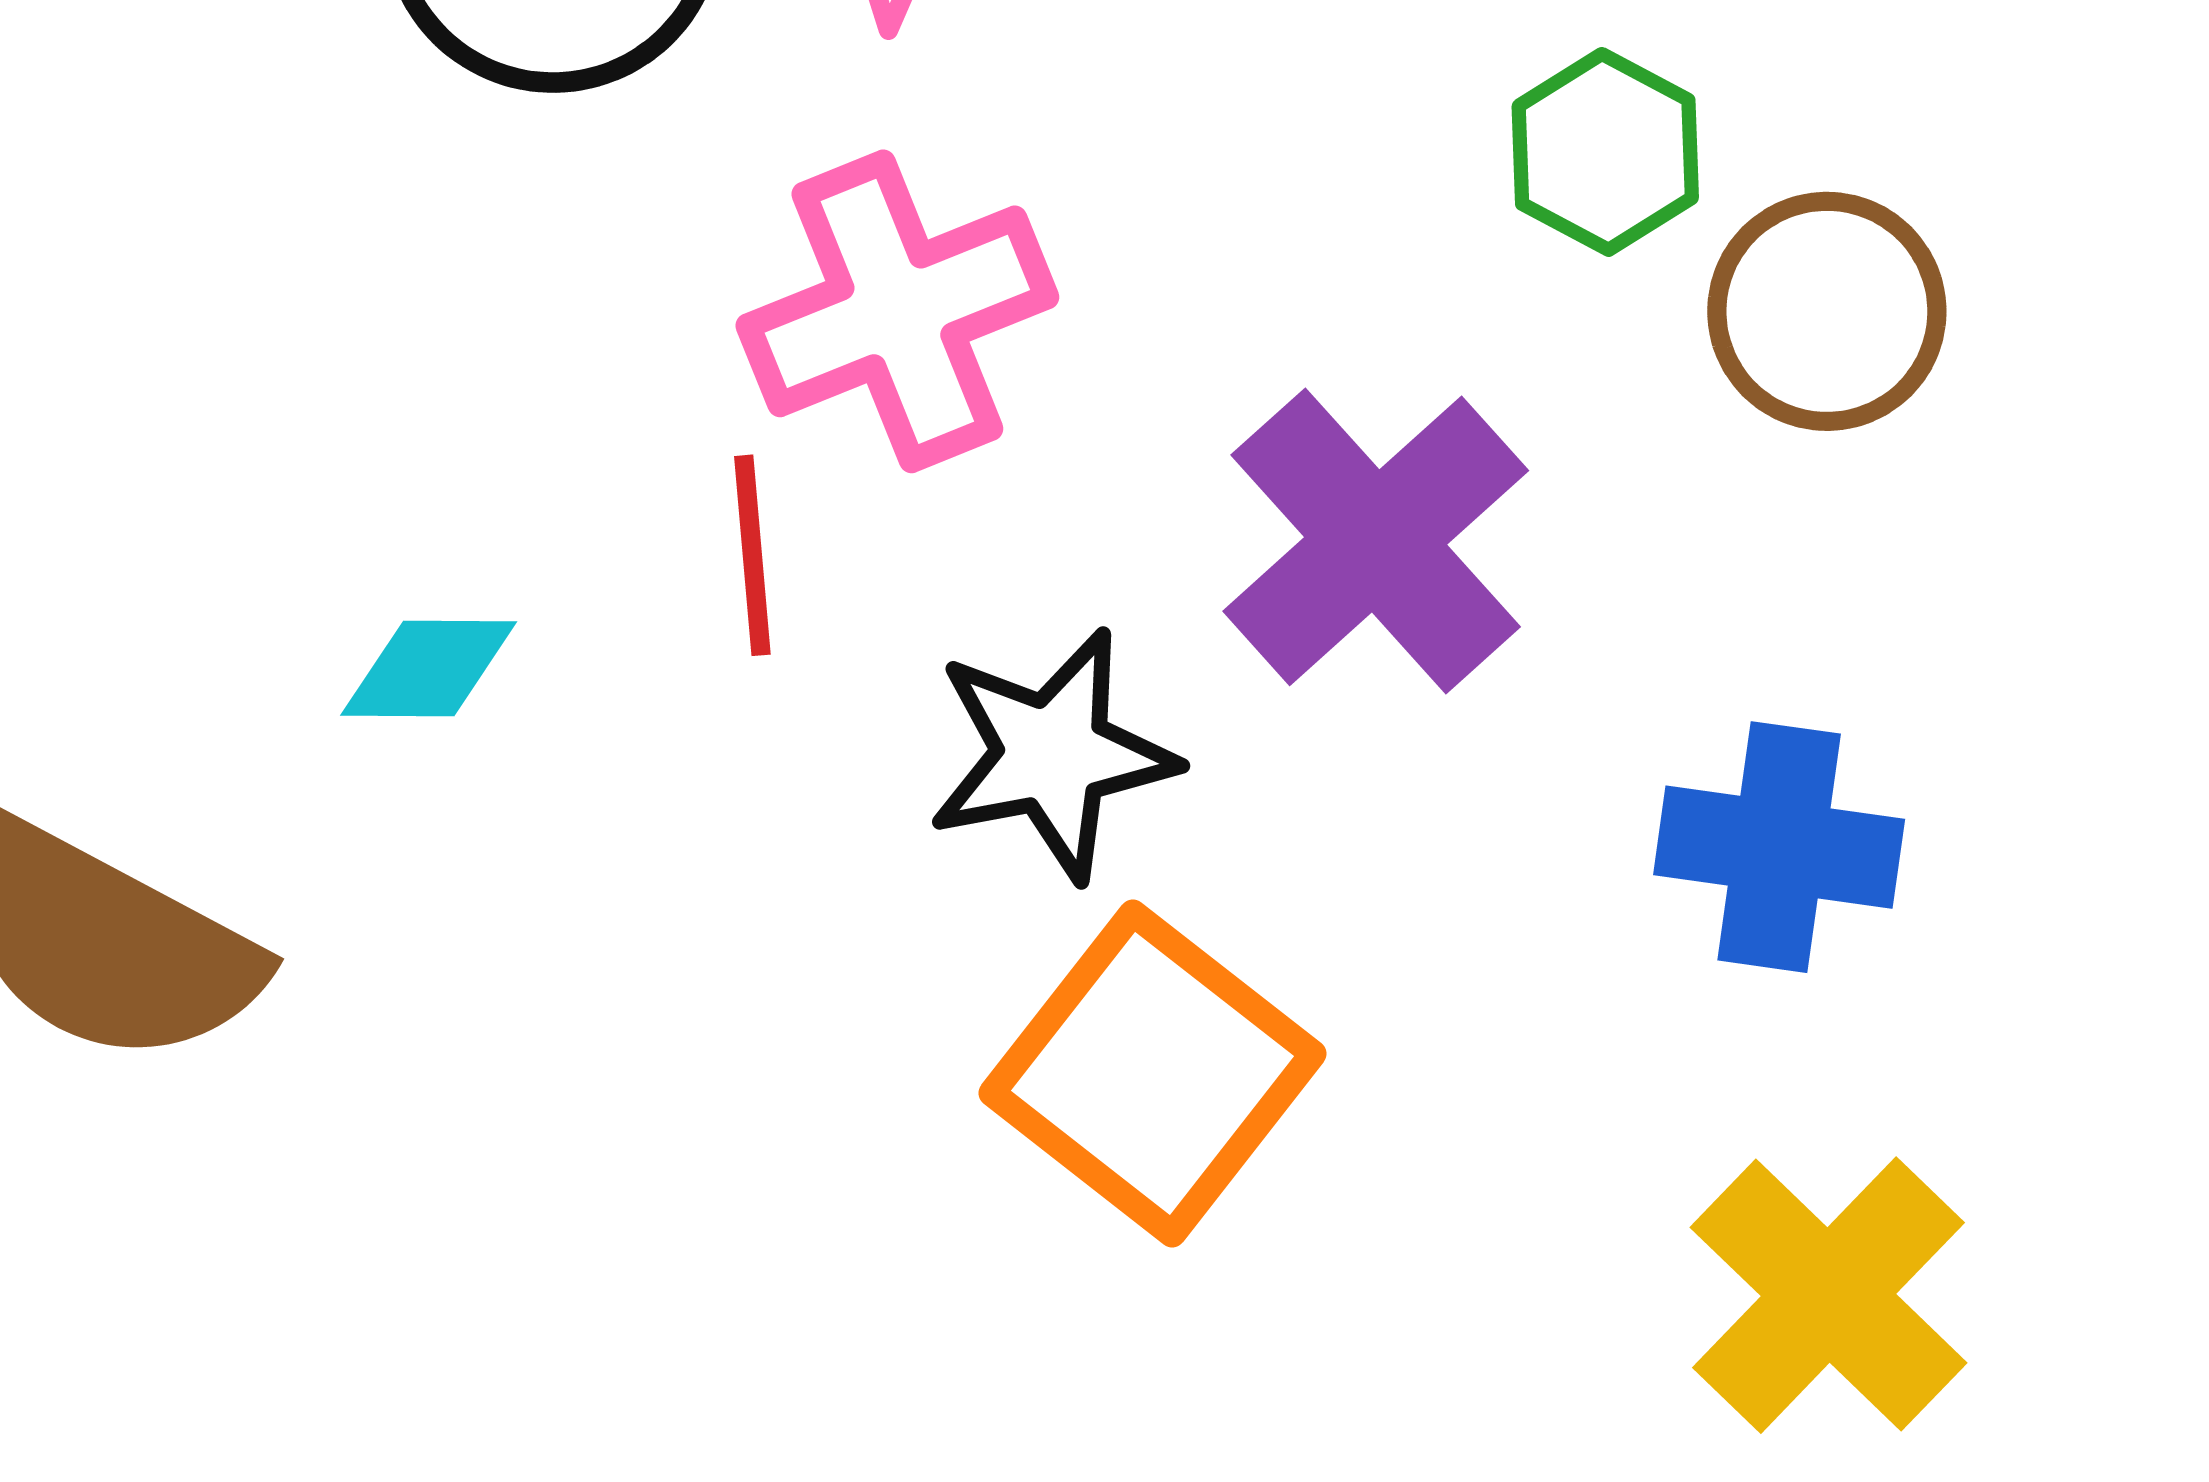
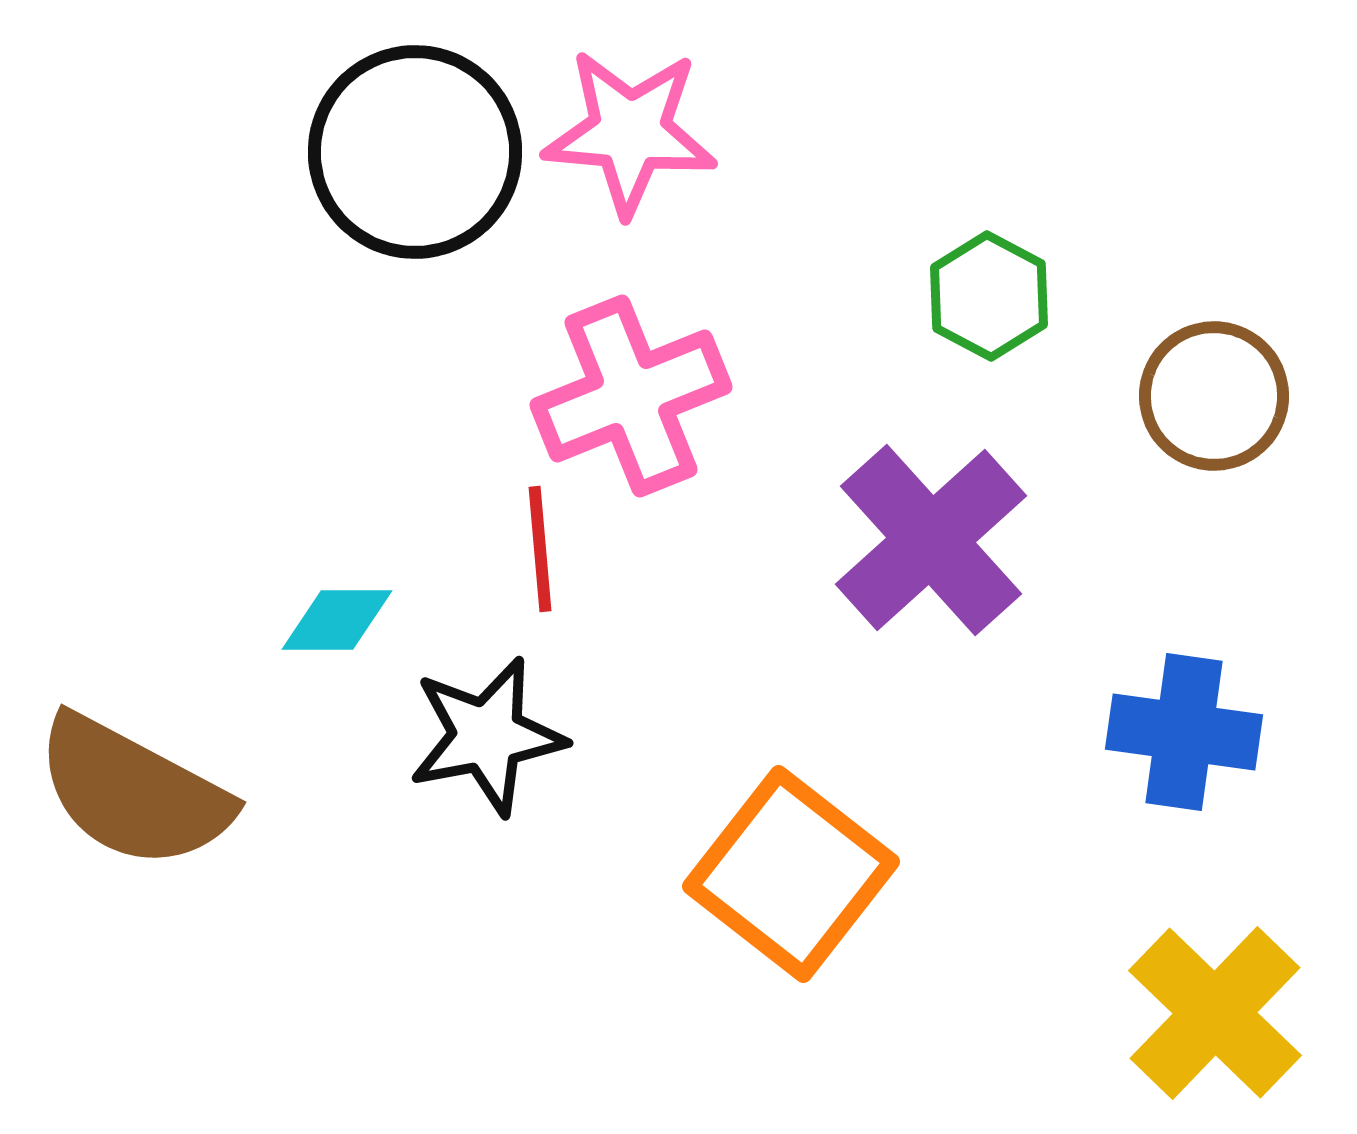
green hexagon: (1605, 152) -> (989, 296), moved
black star: (1052, 755) -> (487, 736), moved

